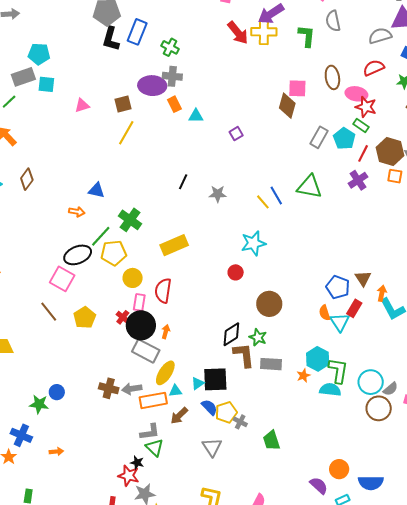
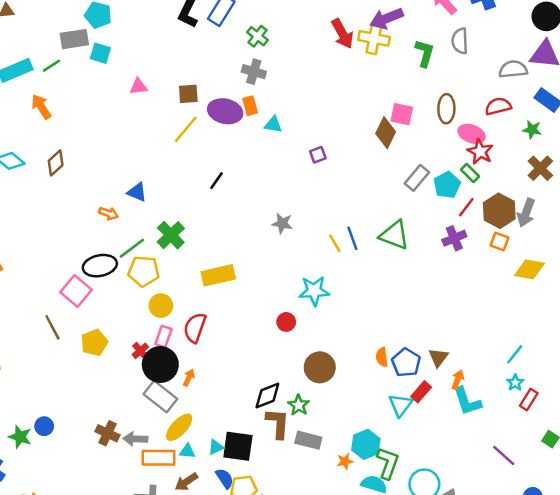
purple ellipse: (152, 86) -> (225, 111), moved
black line: (183, 182) -> (216, 181), moved
orange semicircle: (325, 313) -> (382, 357), moved

